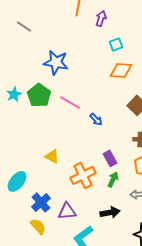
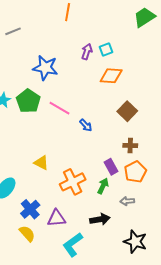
purple arrow: (101, 18) -> (87, 52), moved
gray line: (24, 26) -> (13, 31), turned -56
purple rectangle: (110, 158) -> (111, 167), moved

